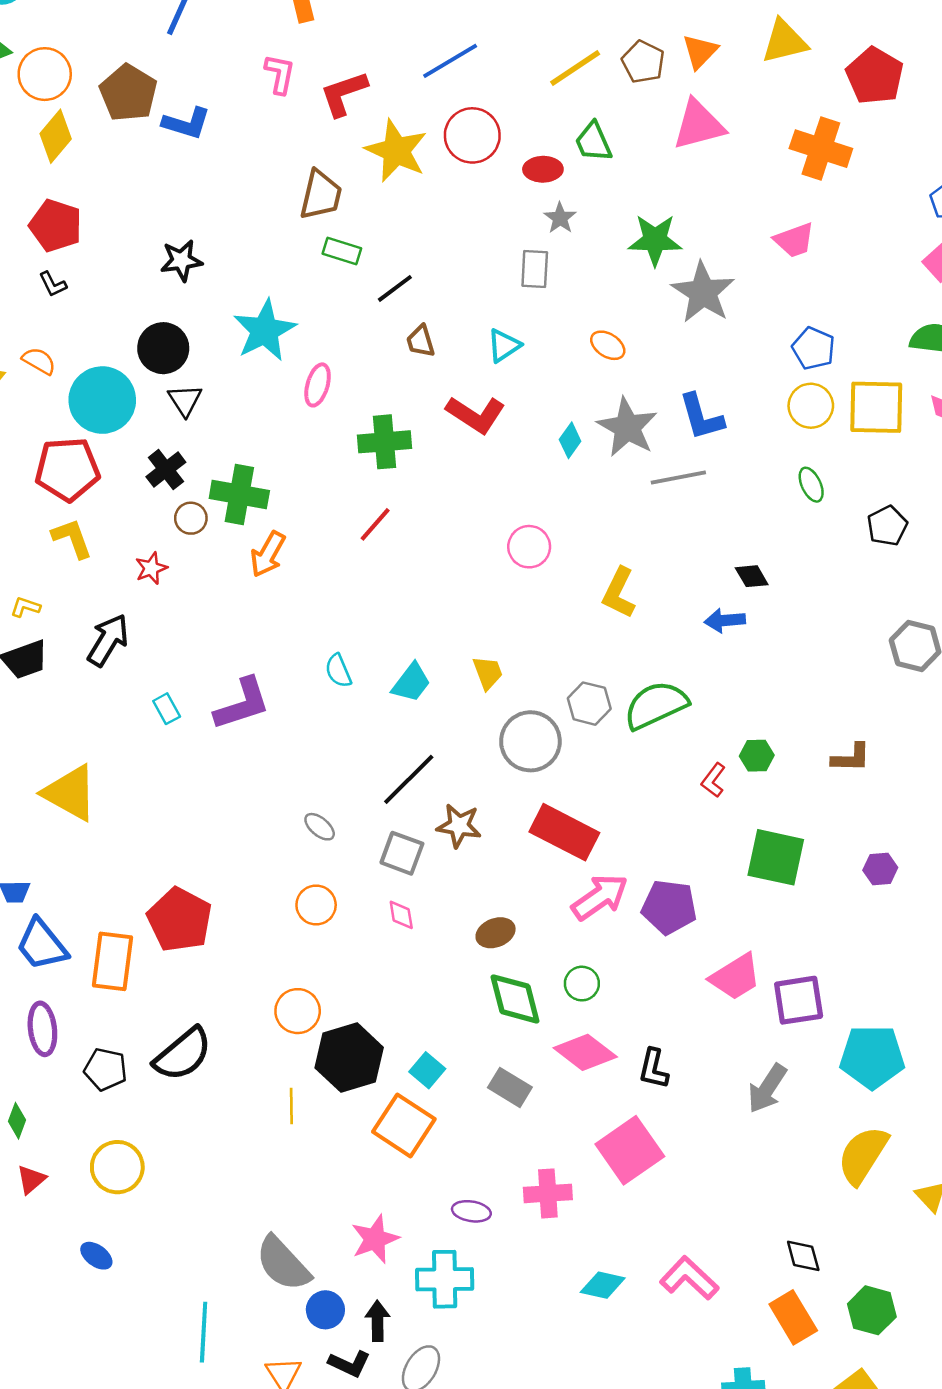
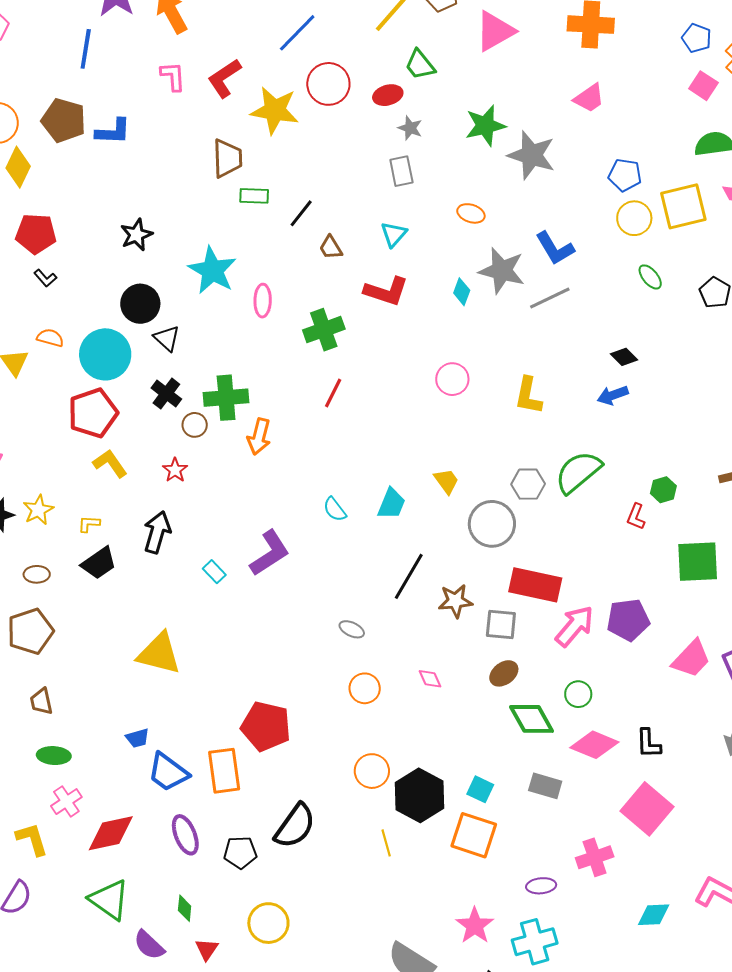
gray square: (402, 853) -> (501, 624), moved

